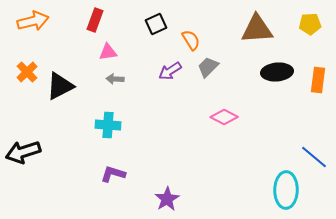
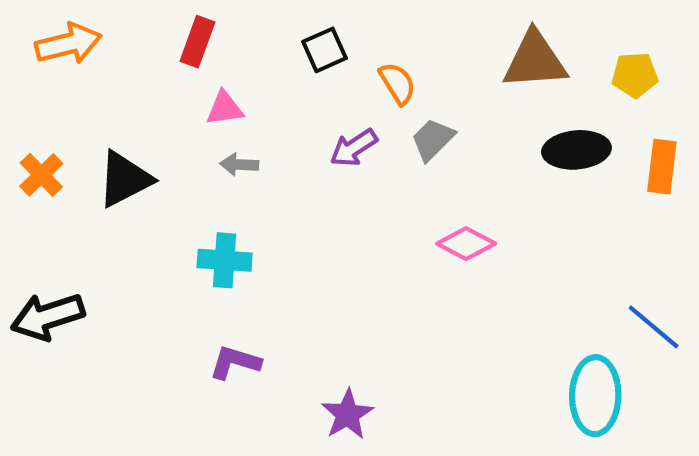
yellow pentagon: (310, 24) -> (635, 75), moved
orange cross: (27, 72) -> (41, 175), moved

